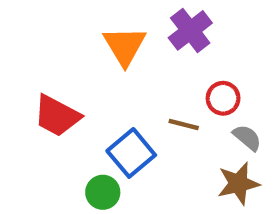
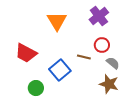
purple cross: (190, 30) -> (99, 16), moved
brown star: (238, 184) -> (109, 84), turned 30
green circle: (103, 192) -> (36, 88), moved

